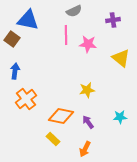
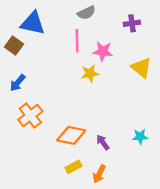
blue arrow: (15, 71) -> (18, 83), turned -147
yellow star: (87, 90) -> (90, 73), moved
yellow rectangle: (53, 139) -> (74, 167), moved, turned -72

